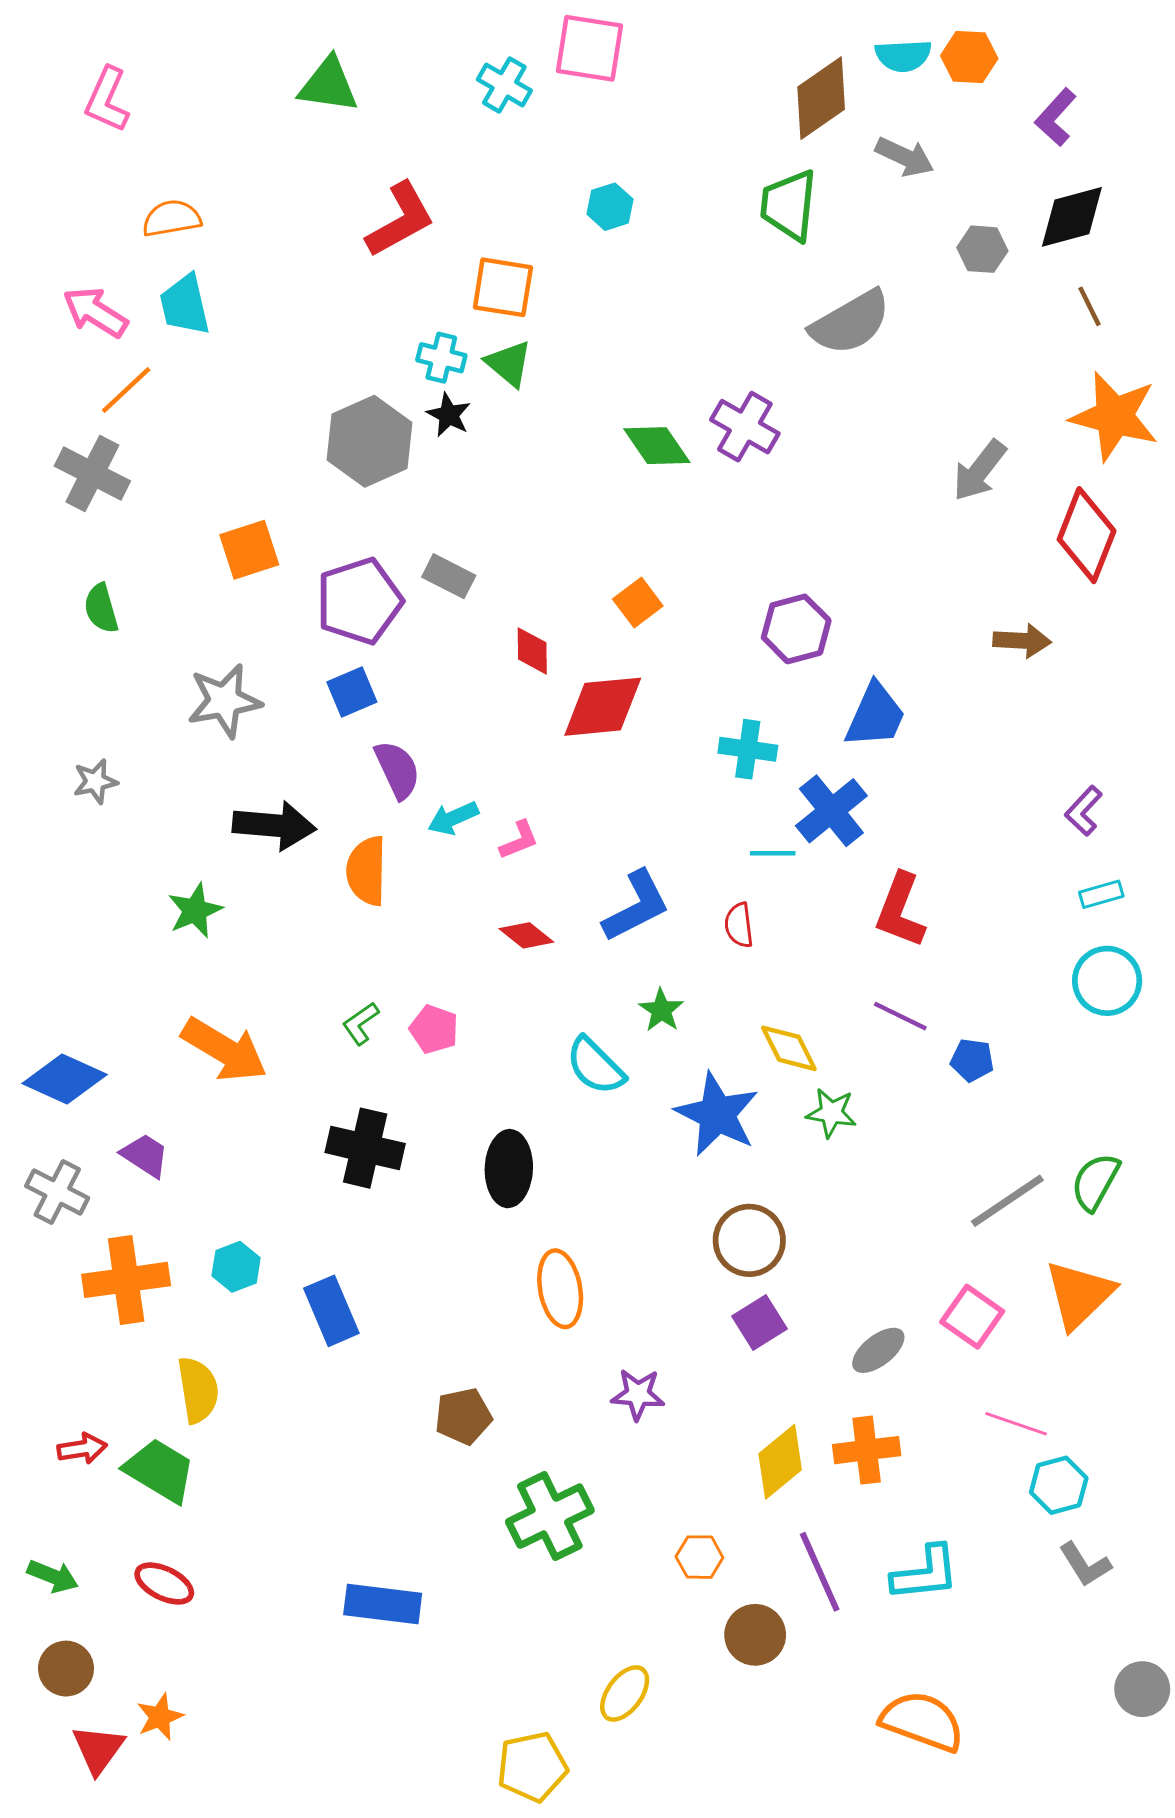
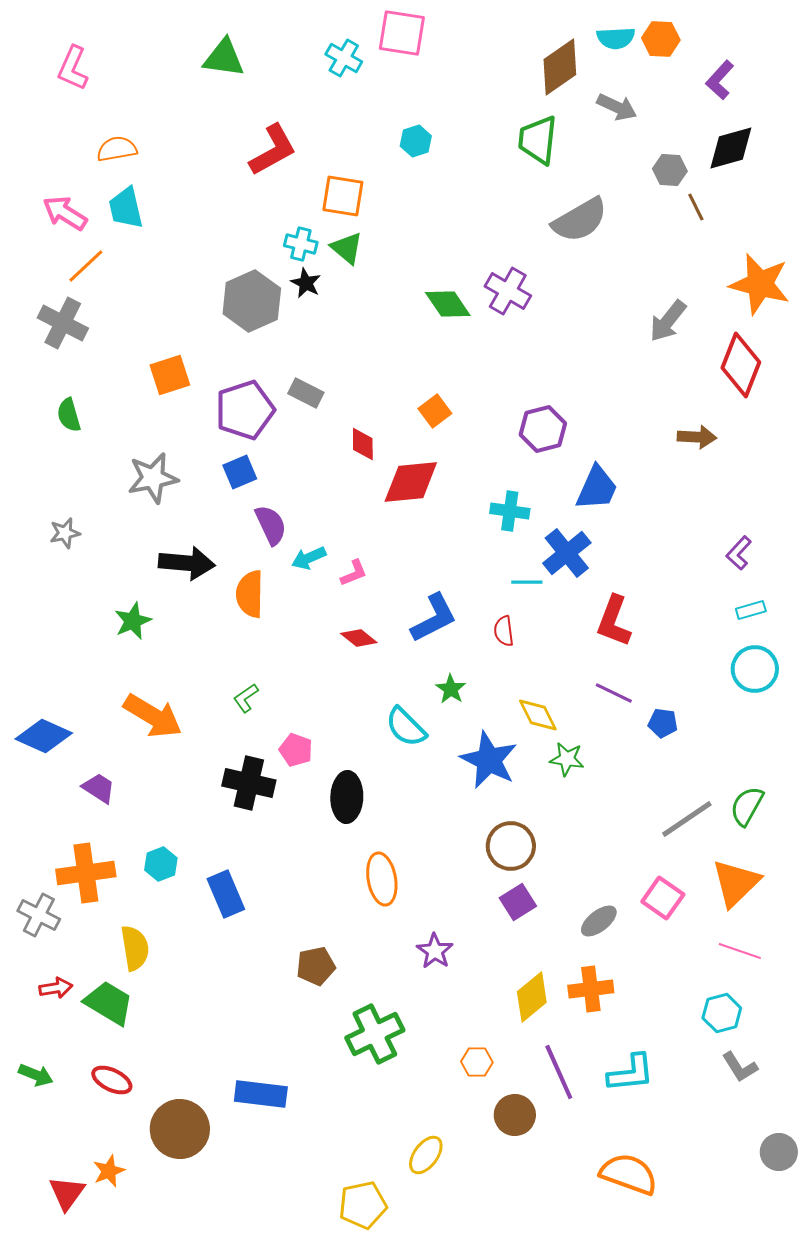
brown line: (1089, 306) -> (696, 207), moved
pink pentagon: (434, 1029) -> (296, 750), moved
gray cross: (57, 1192) -> (39, 915), moved
purple star: (638, 1394) -> (435, 951), turned 30
pink line: (1016, 1424) -> (740, 951), moved
brown circle: (66, 1669) -> (180, 1129), moved, size x1.6

